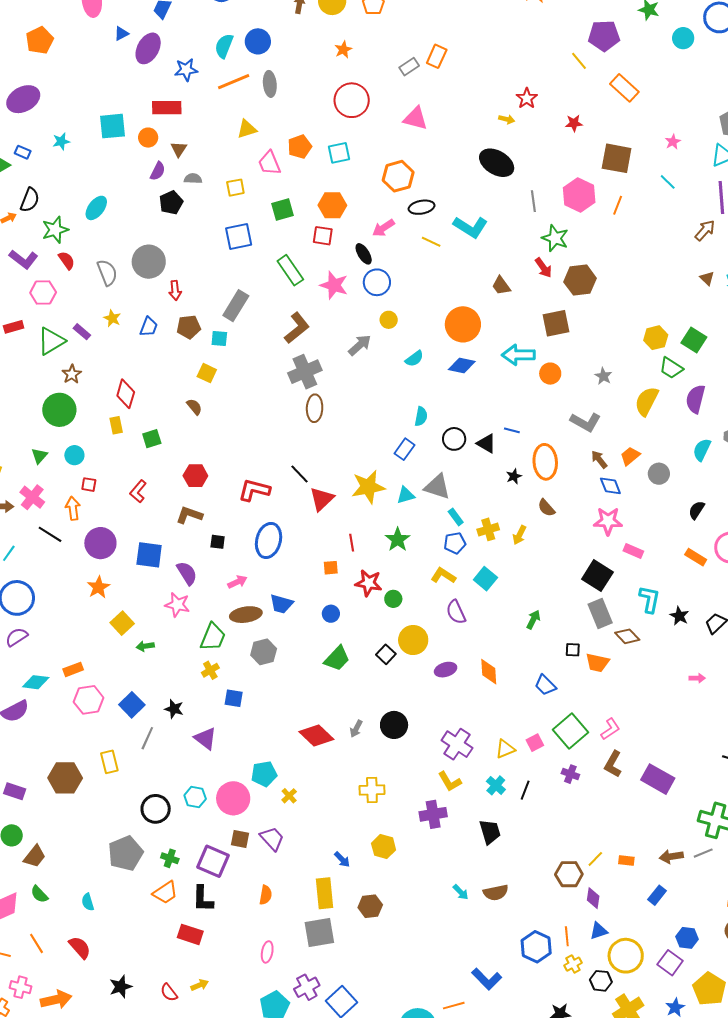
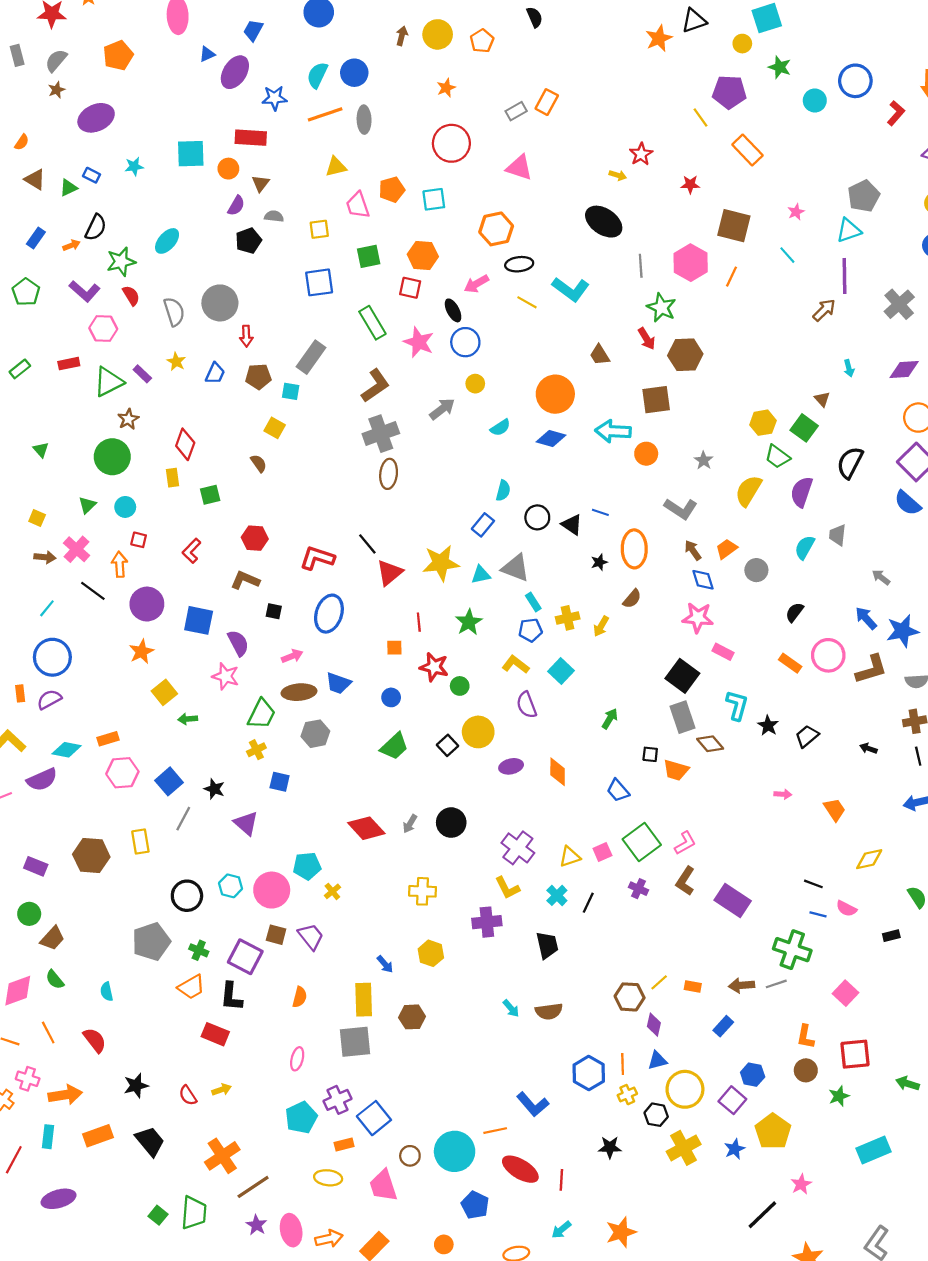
brown triangle: (707, 278) -> (822, 399), moved
brown semicircle: (546, 508) -> (632, 599), turned -102

